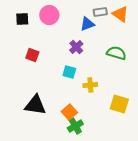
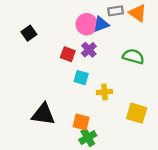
pink circle: (49, 15) -> (87, 24), moved
black square: (22, 19) -> (29, 33), moved, turned -32
red square: (32, 55) -> (68, 54), moved
orange square: (69, 112) -> (81, 122), turned -35

